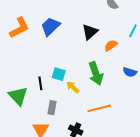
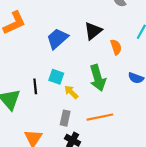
blue trapezoid: (50, 27) -> (57, 39), moved
orange semicircle: (111, 45) -> (116, 47), turned 104
gray rectangle: (52, 108) -> (65, 118), moved

